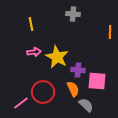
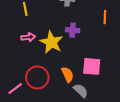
purple cross: (78, 70) -> (73, 30), moved

